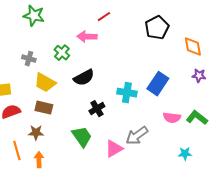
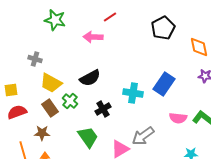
green star: (34, 16) -> (55, 20), moved
green cross: (62, 53) -> (70, 101), moved
brown rectangle: (44, 108) -> (50, 108), turned 42

